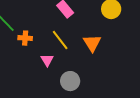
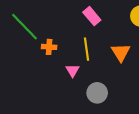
yellow line: (60, 40) -> (86, 49), turned 30

